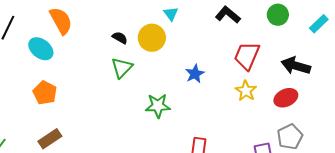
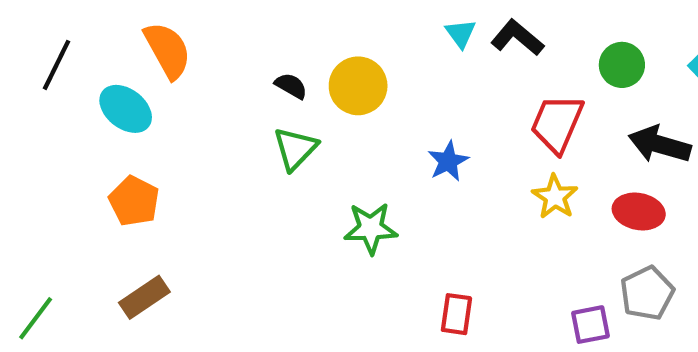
cyan triangle: (171, 14) -> (461, 34), moved
green circle: (278, 15) -> (622, 65), moved
red ellipse: (286, 98) -> (639, 211), turned 35

